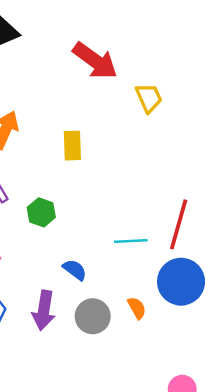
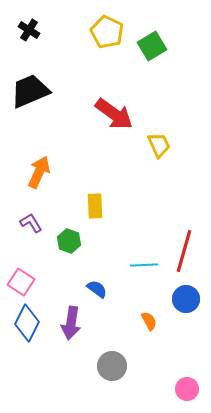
yellow rectangle: (72, 146) -> (95, 206), moved
blue circle: (181, 282) -> (186, 299), size x0.7
gray circle: (93, 316) -> (112, 366), moved

